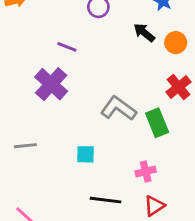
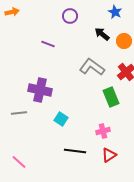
purple cross: (51, 84) -> (40, 90), moved, turned -30
gray L-shape: (118, 108) -> (92, 67), moved
cyan square: (85, 154) -> (61, 119), turned 32

